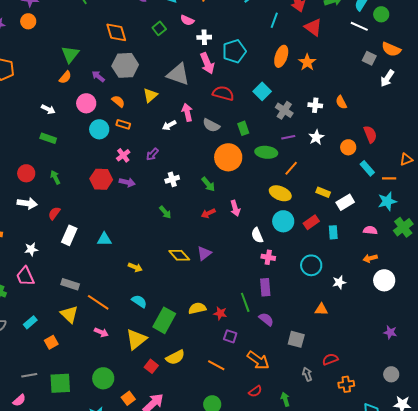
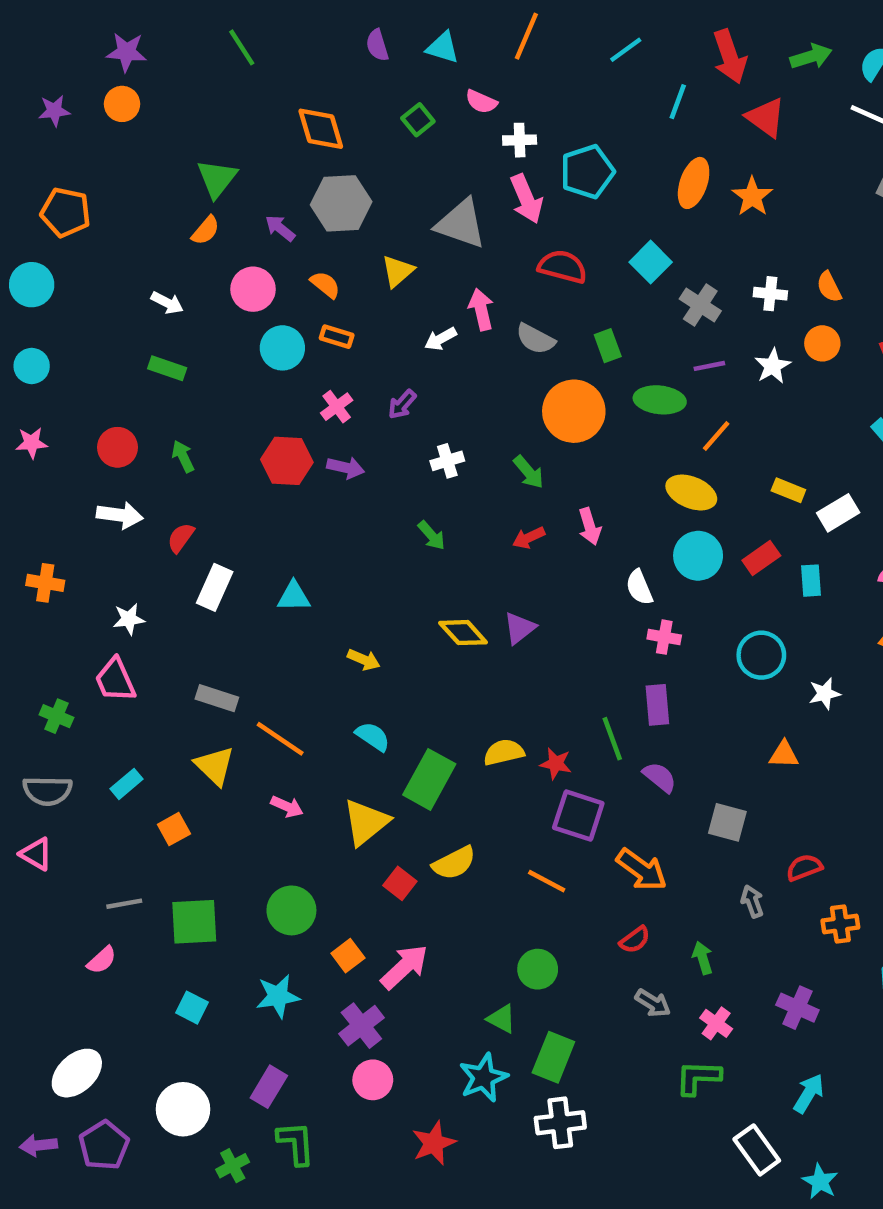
orange circle: (348, 147) -> (822, 343), moved
purple square: (230, 336) -> (578, 816), size x1.6

